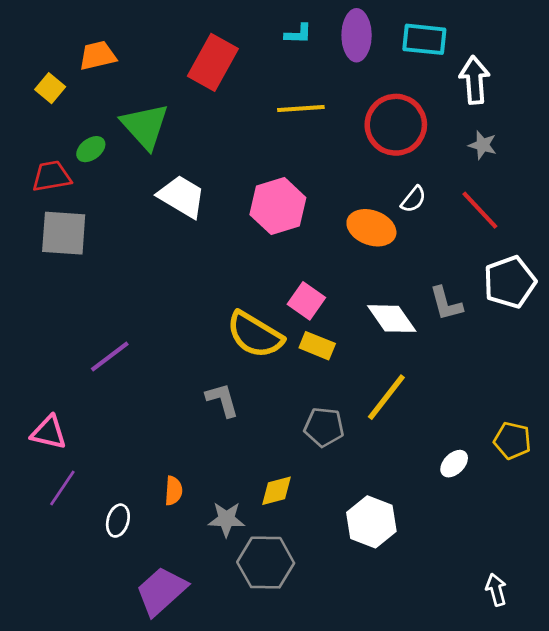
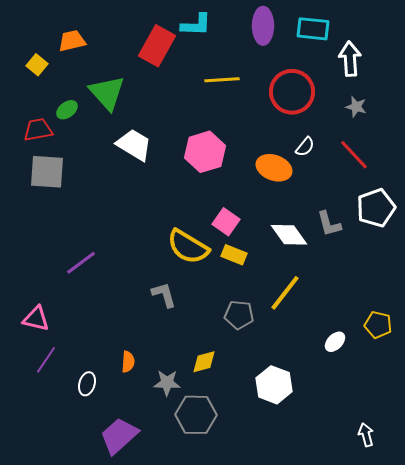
cyan L-shape: (298, 34) -> (196, 25), moved, size x1.5

